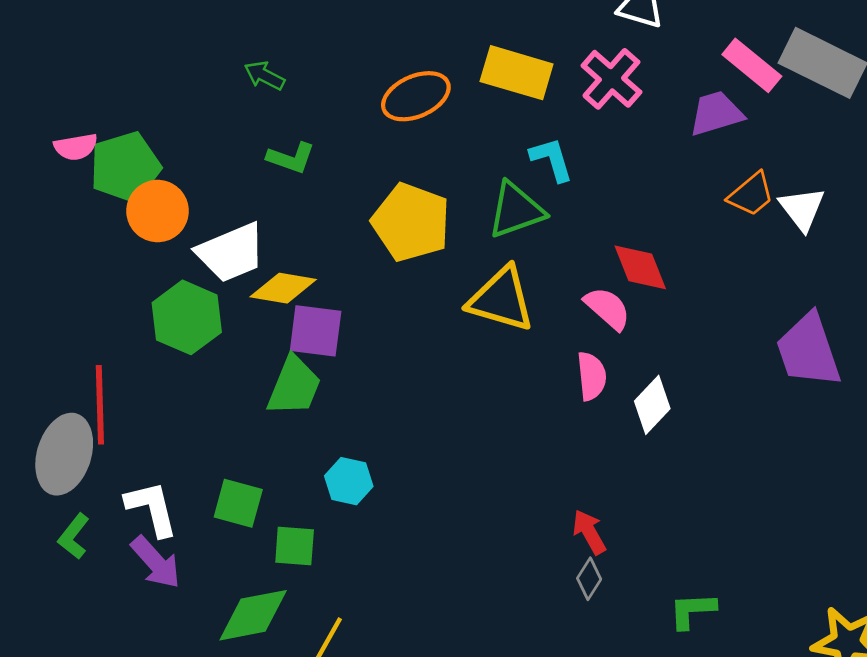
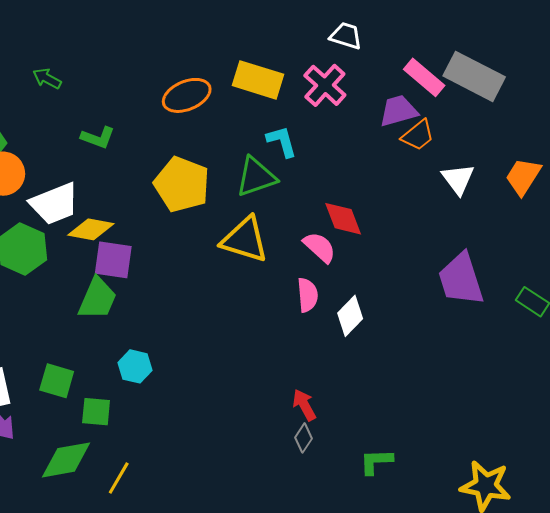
green arrow: (264, 76) -> (47, 78), moved
orange trapezoid: (751, 194) -> (418, 135), moved

